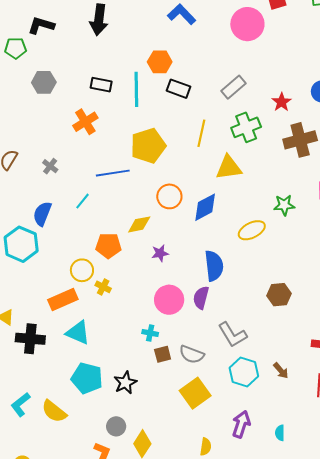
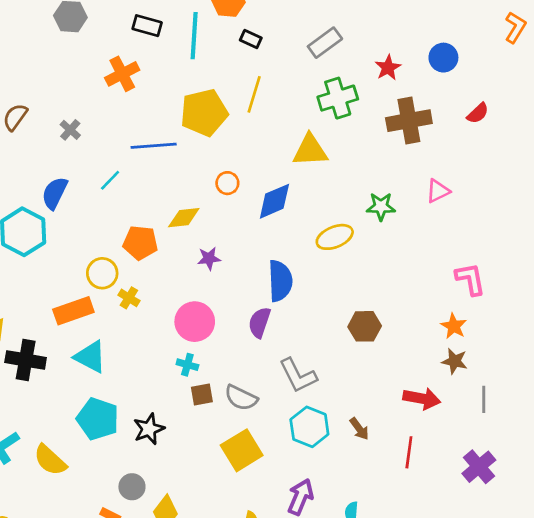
black rectangle: (178, 89) -> (251, 39), size x0.7
yellow line: (201, 133) -> (254, 94), moved
orange circle: (169, 196) -> (227, 183), size x0.7
pink circle: (169, 300) -> (195, 322), moved

